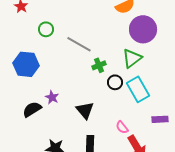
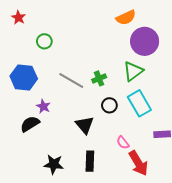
gray line: (79, 44) -> (71, 81), moved
black circle: (115, 82) -> (109, 105), moved
purple star: (52, 97) -> (43, 106), moved

